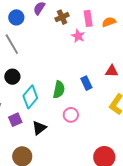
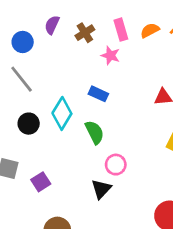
blue rectangle: (86, 83) -> (98, 94), moved, turned -32
green semicircle: (59, 90) -> (95, 132), turned -30
cyan diamond: (30, 97) -> (62, 113), moved
black triangle: (39, 128) -> (101, 189), moved

